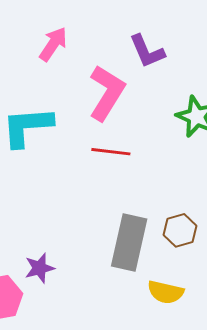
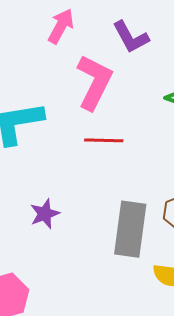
pink arrow: (53, 44) -> (61, 26), moved
purple star: (40, 268) -> (45, 214), moved

